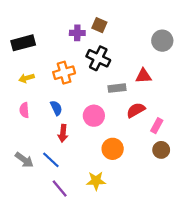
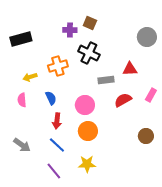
yellow arrow: (26, 78) -> (30, 77), moved
pink rectangle: (157, 126) -> (151, 95), moved
orange circle: (113, 149) -> (88, 131), moved
blue line: (51, 160) -> (57, 145), moved

